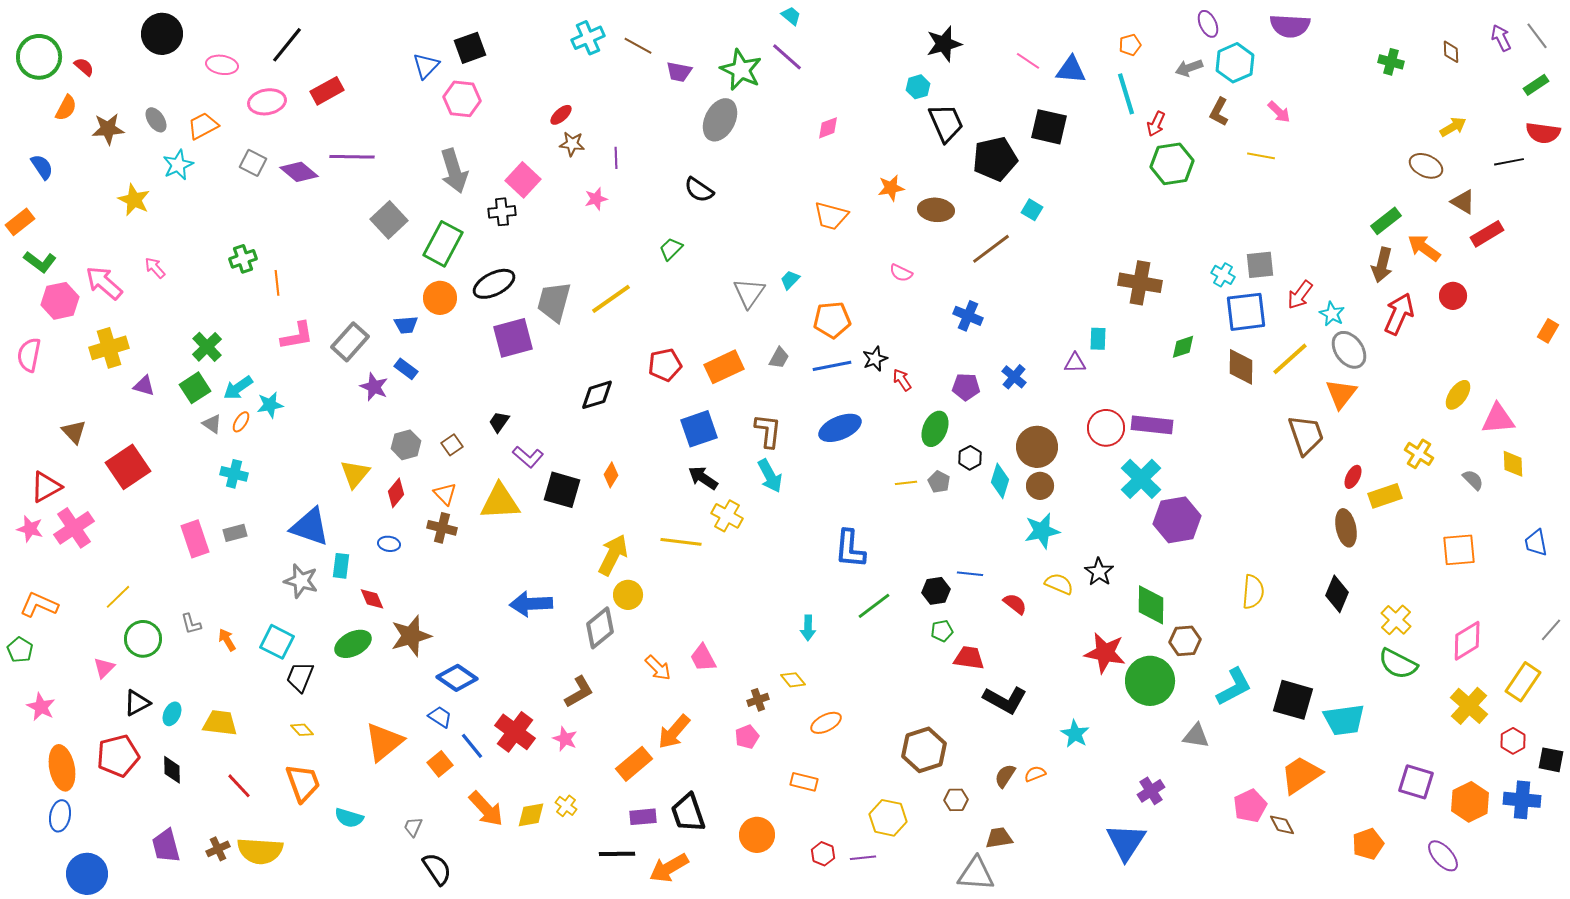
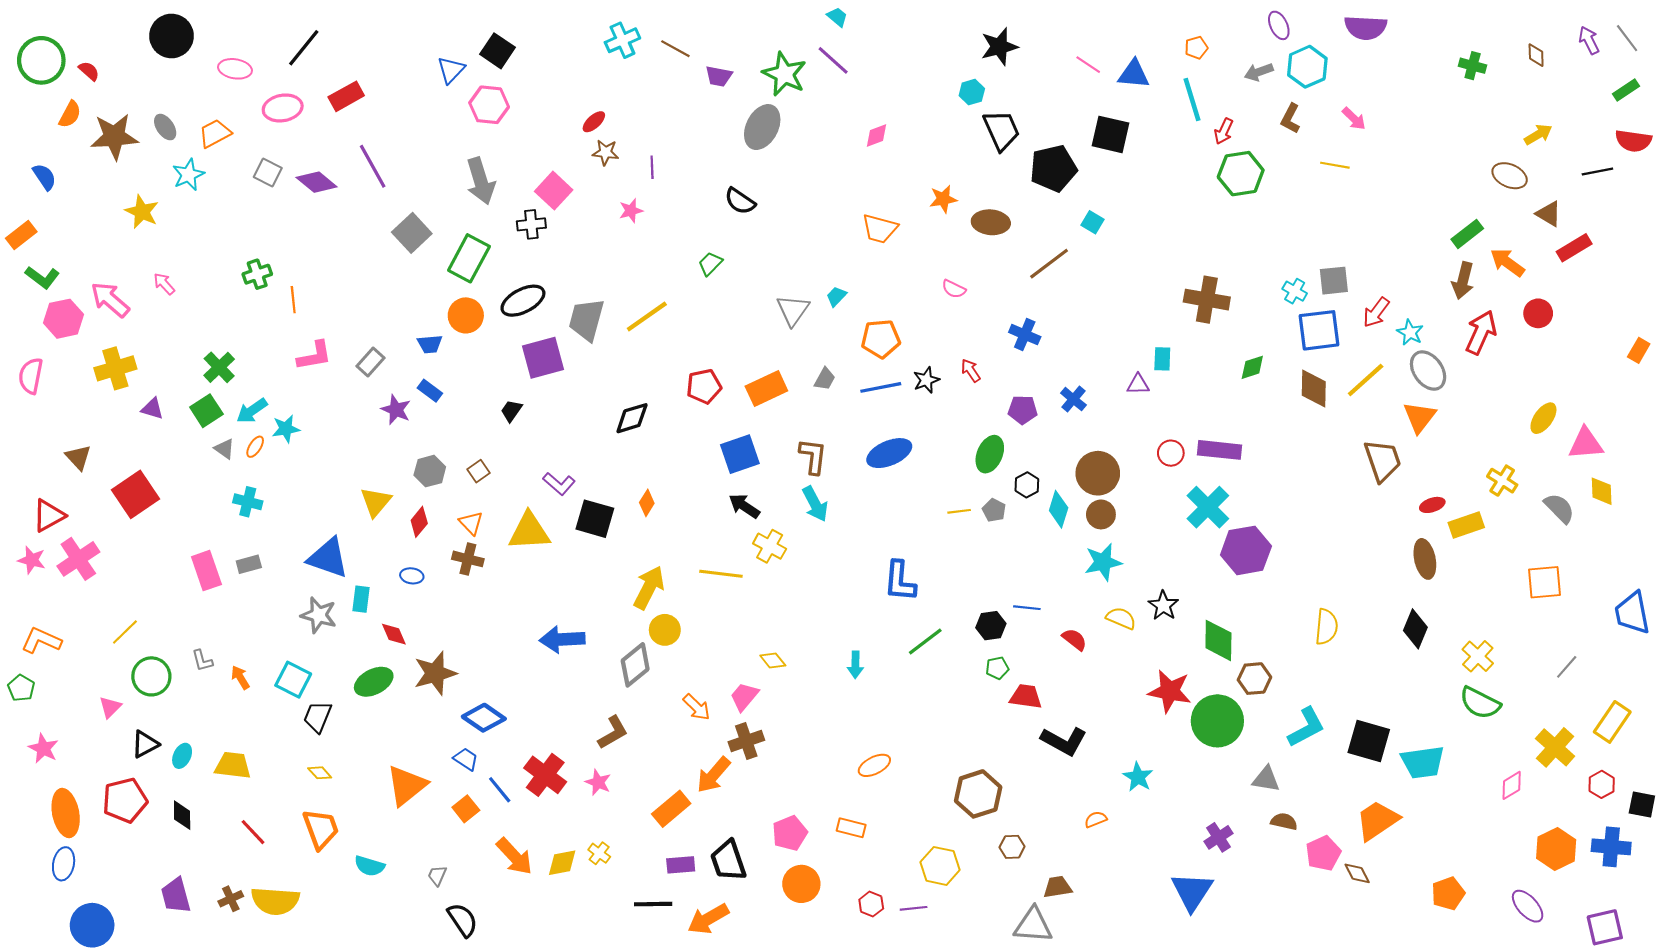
black square: (470, 48) -> (498, 51), turned -36
brown star: (108, 129) -> (114, 137), size x1.4
purple line: (352, 157) -> (373, 166), turned 60
gray rectangle: (350, 342) -> (371, 362), size x0.7
red arrow: (902, 380) -> (971, 371), moved
black trapezoid: (499, 422) -> (511, 411), moved
red circle: (1106, 428) -> (1171, 453), size x0.7
red ellipse: (1353, 477) -> (1432, 505), turned 45
gray semicircle: (1473, 480) -> (1559, 508), size x1.4
blue trapezoid: (1536, 543) -> (1632, 613), moved, size x1.5
gray line: (1551, 630) -> (1567, 667), moved
pink diamond: (1467, 641) -> (1512, 785), moved, size x0.7
pink trapezoid: (703, 658) -> (744, 697), turned 68
yellow diamond: (793, 680) -> (773, 661), moved
brown cross: (758, 700) -> (746, 741), moved, size x1.5
pink pentagon: (747, 737) -> (790, 833), moved, size x1.4
brown semicircle: (1005, 776) -> (1284, 821), moved, turned 70
purple square: (1416, 782) -> (1605, 927), moved, turned -30

